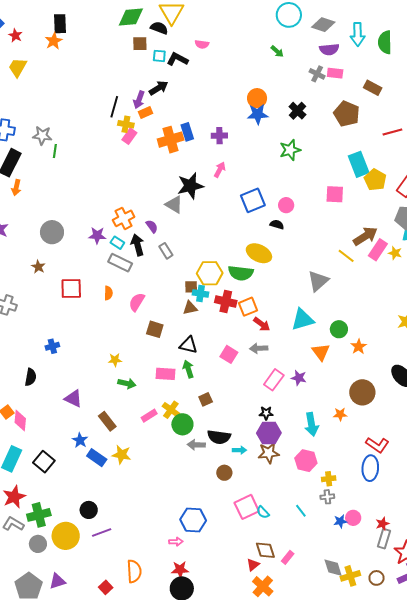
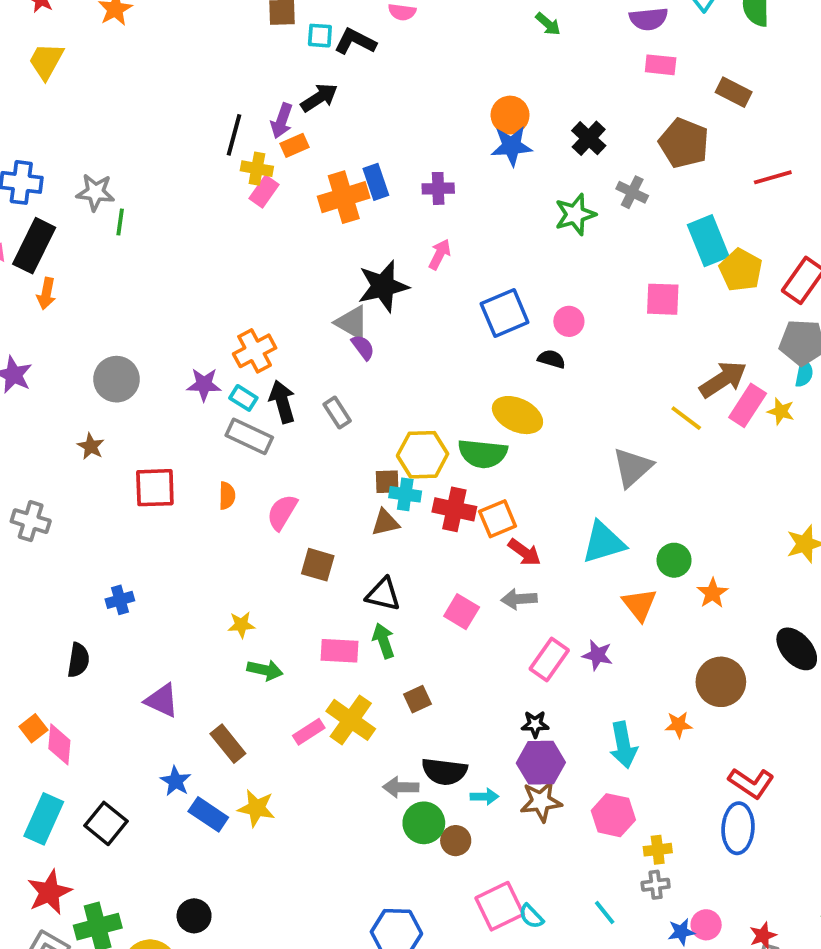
gray cross: (317, 74) -> (632, 192), moved
purple semicircle: (152, 226) -> (363, 347), moved
yellow cross: (171, 410) -> (351, 720), size x1.4
green circle: (182, 424) -> (424, 823), moved

